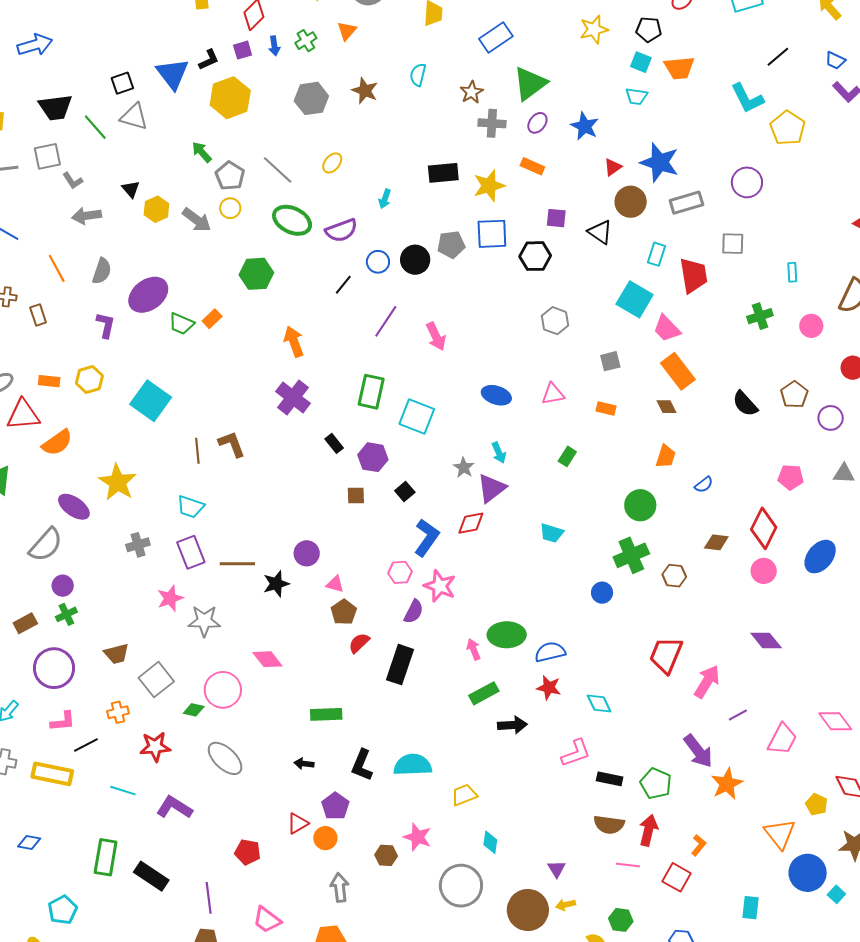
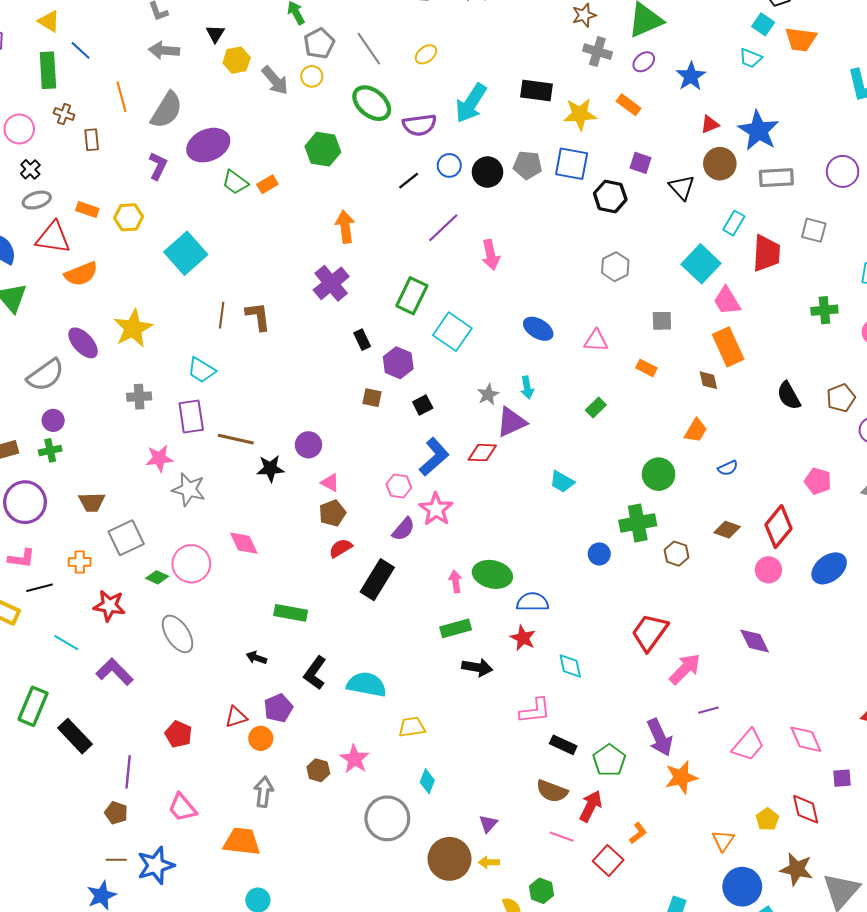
cyan arrow: (385, 199) -> (471, 103), size x2.0
gray semicircle: (102, 271) -> (167, 110), size x1.4
orange triangle: (780, 834) -> (723, 841), size x0.7

